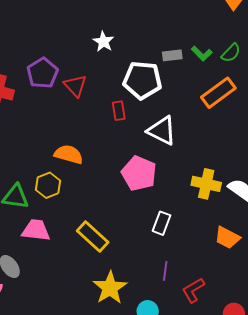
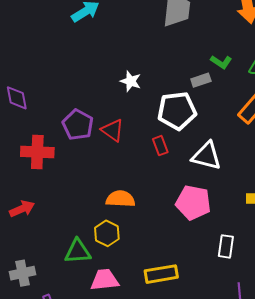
green L-shape: (202, 54) -> (221, 62), moved
yellow rectangle: (93, 237) -> (161, 274), turned -40

